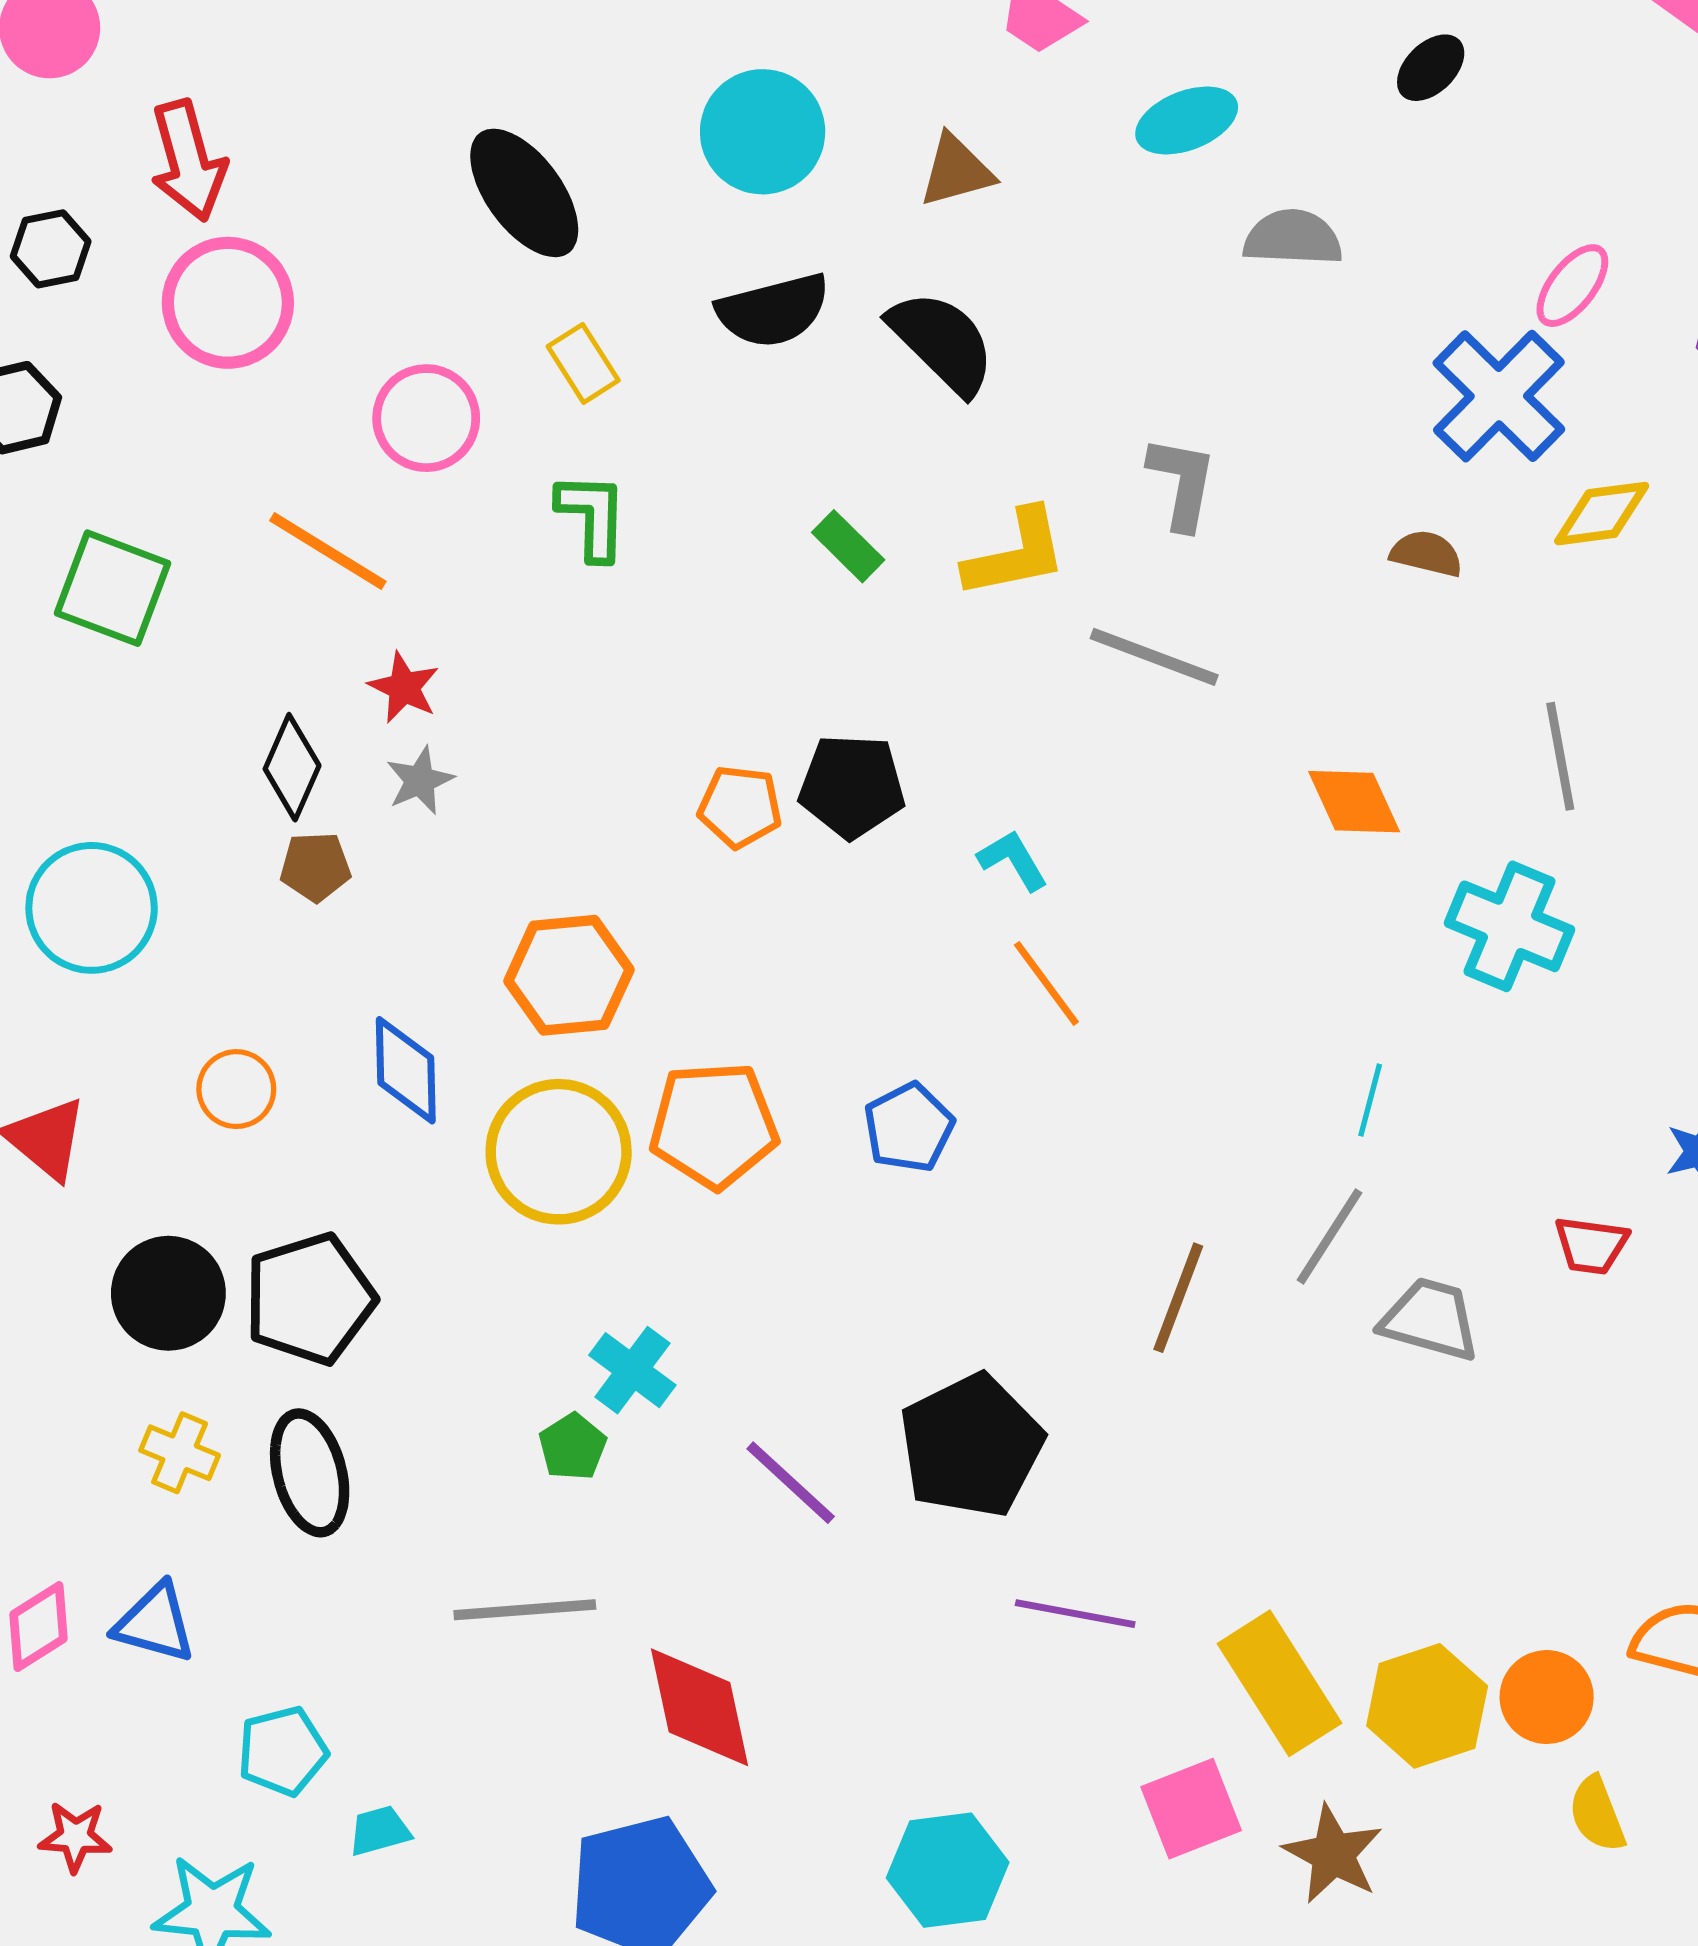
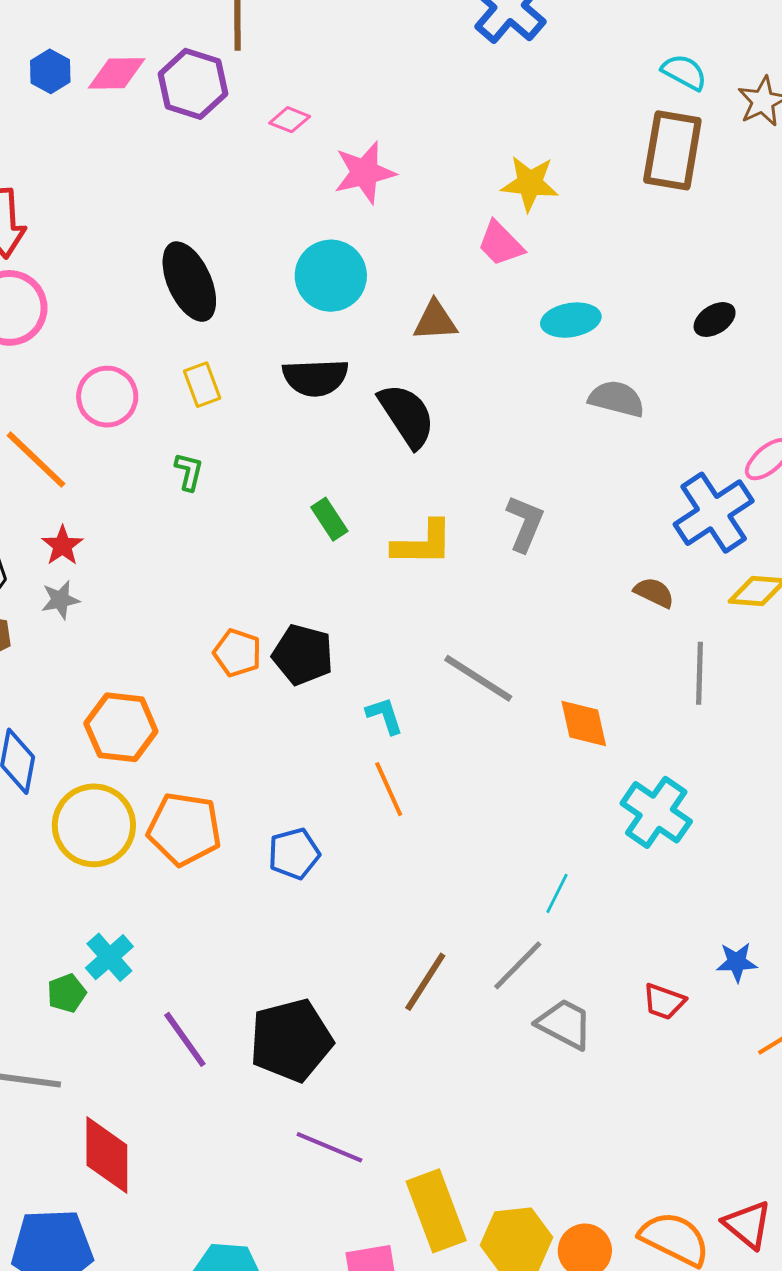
green L-shape: (592, 516) -> (189, 472), size x0.7
gray line: (1154, 657) -> (478, 678), moved
gray line: (1560, 756) -> (699, 673), moved

